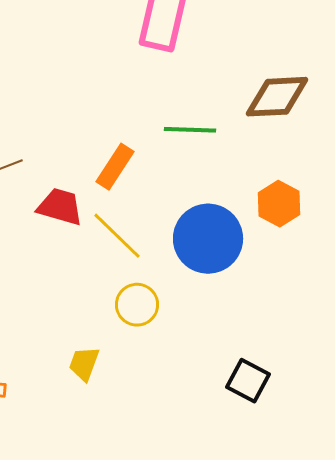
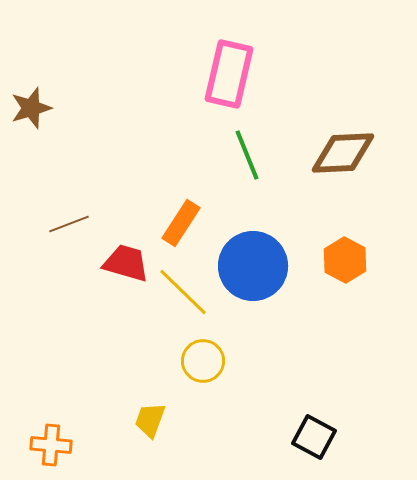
green line: (190, 130) -> (247, 155), moved, turned 66
blue circle: (208, 239) -> (253, 266), moved

